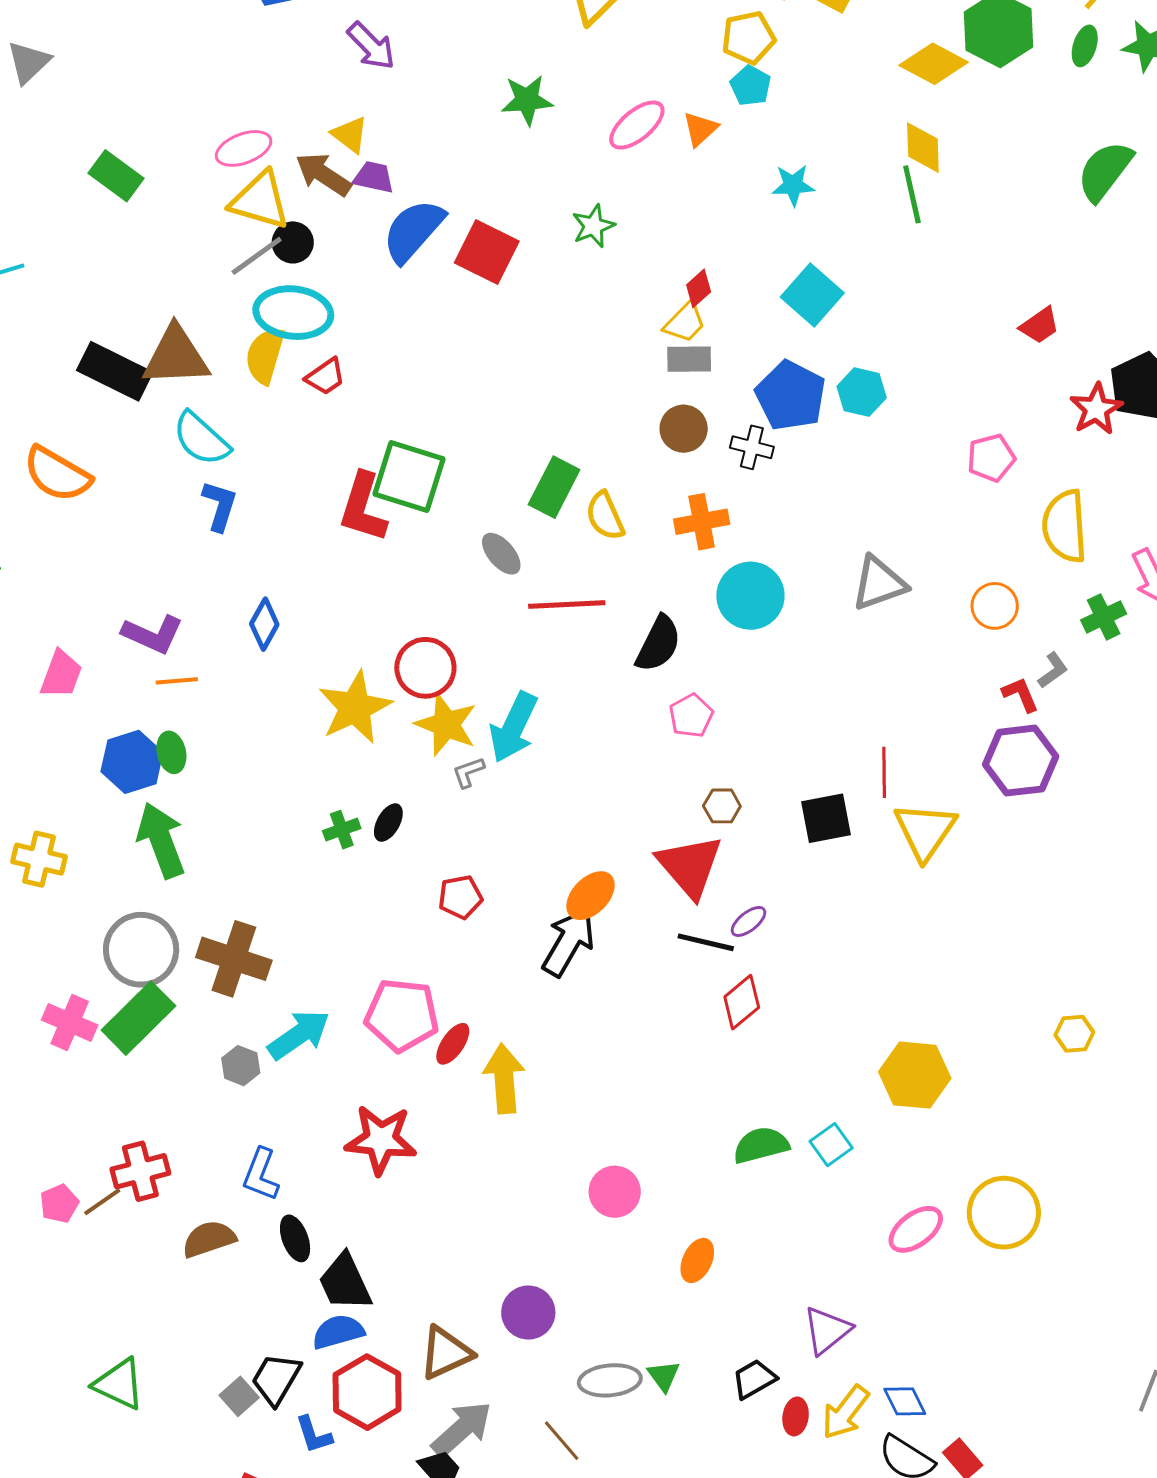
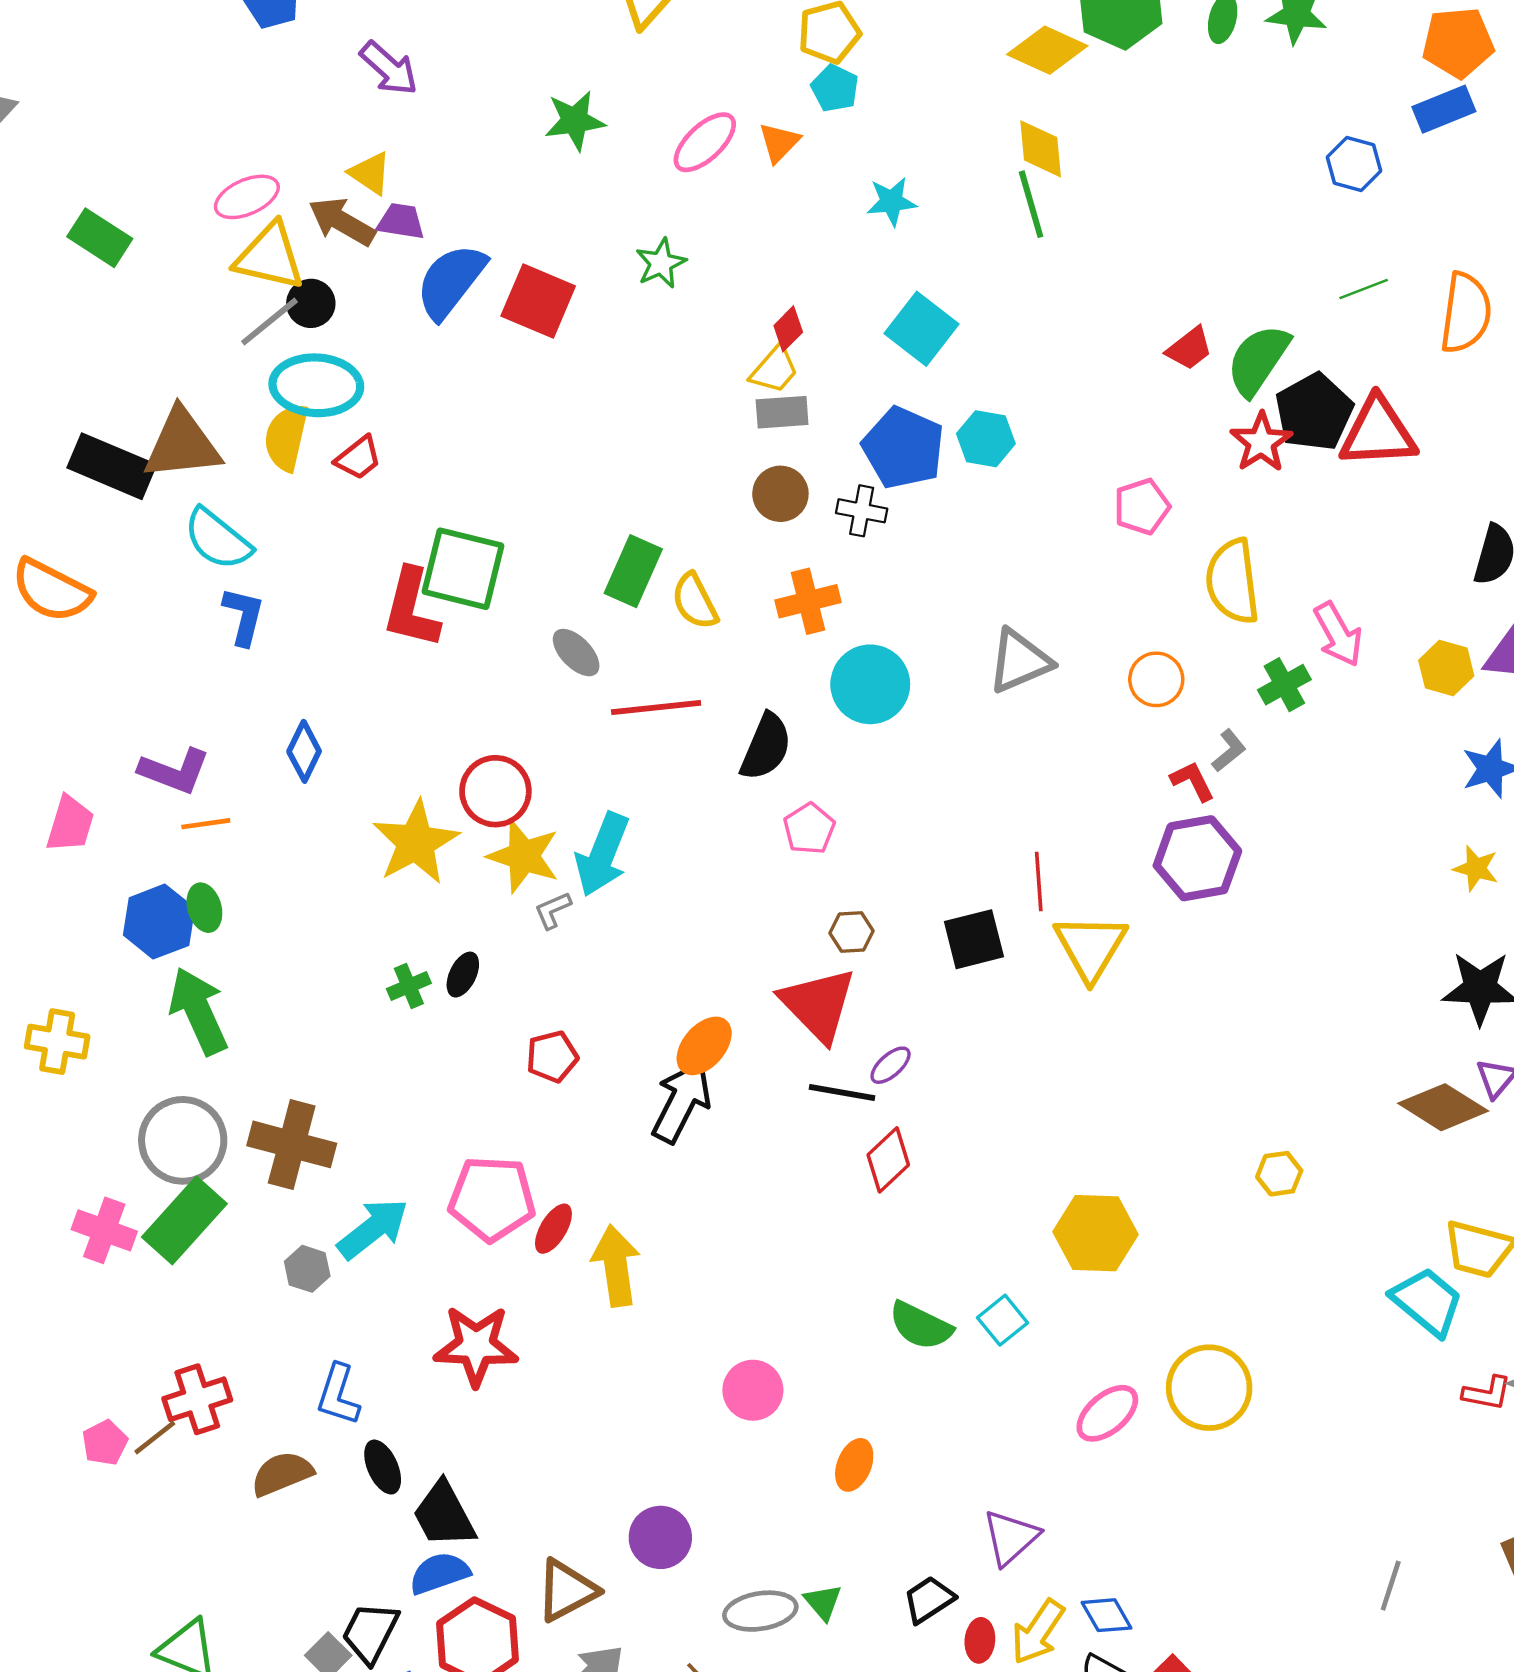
green semicircle: (1105, 171) -> (1258, 360), moved
green semicircle: (761, 1145) -> (921, 1326), turned -136

